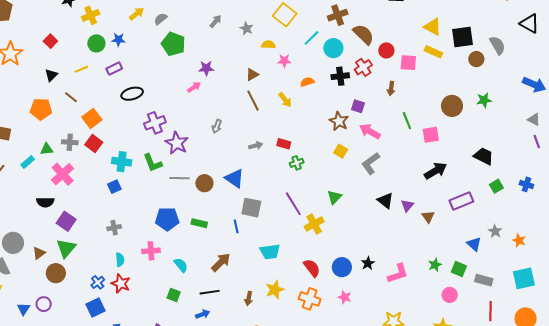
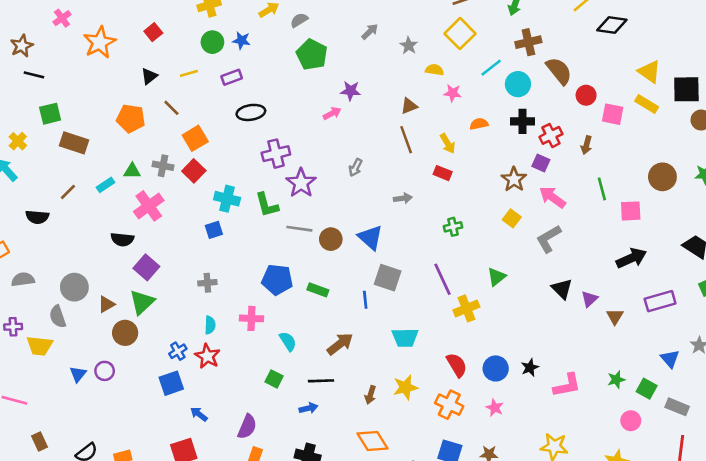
red cross: (363, 67) -> (551, 135), moved
red rectangle: (284, 144) -> (443, 173), moved

